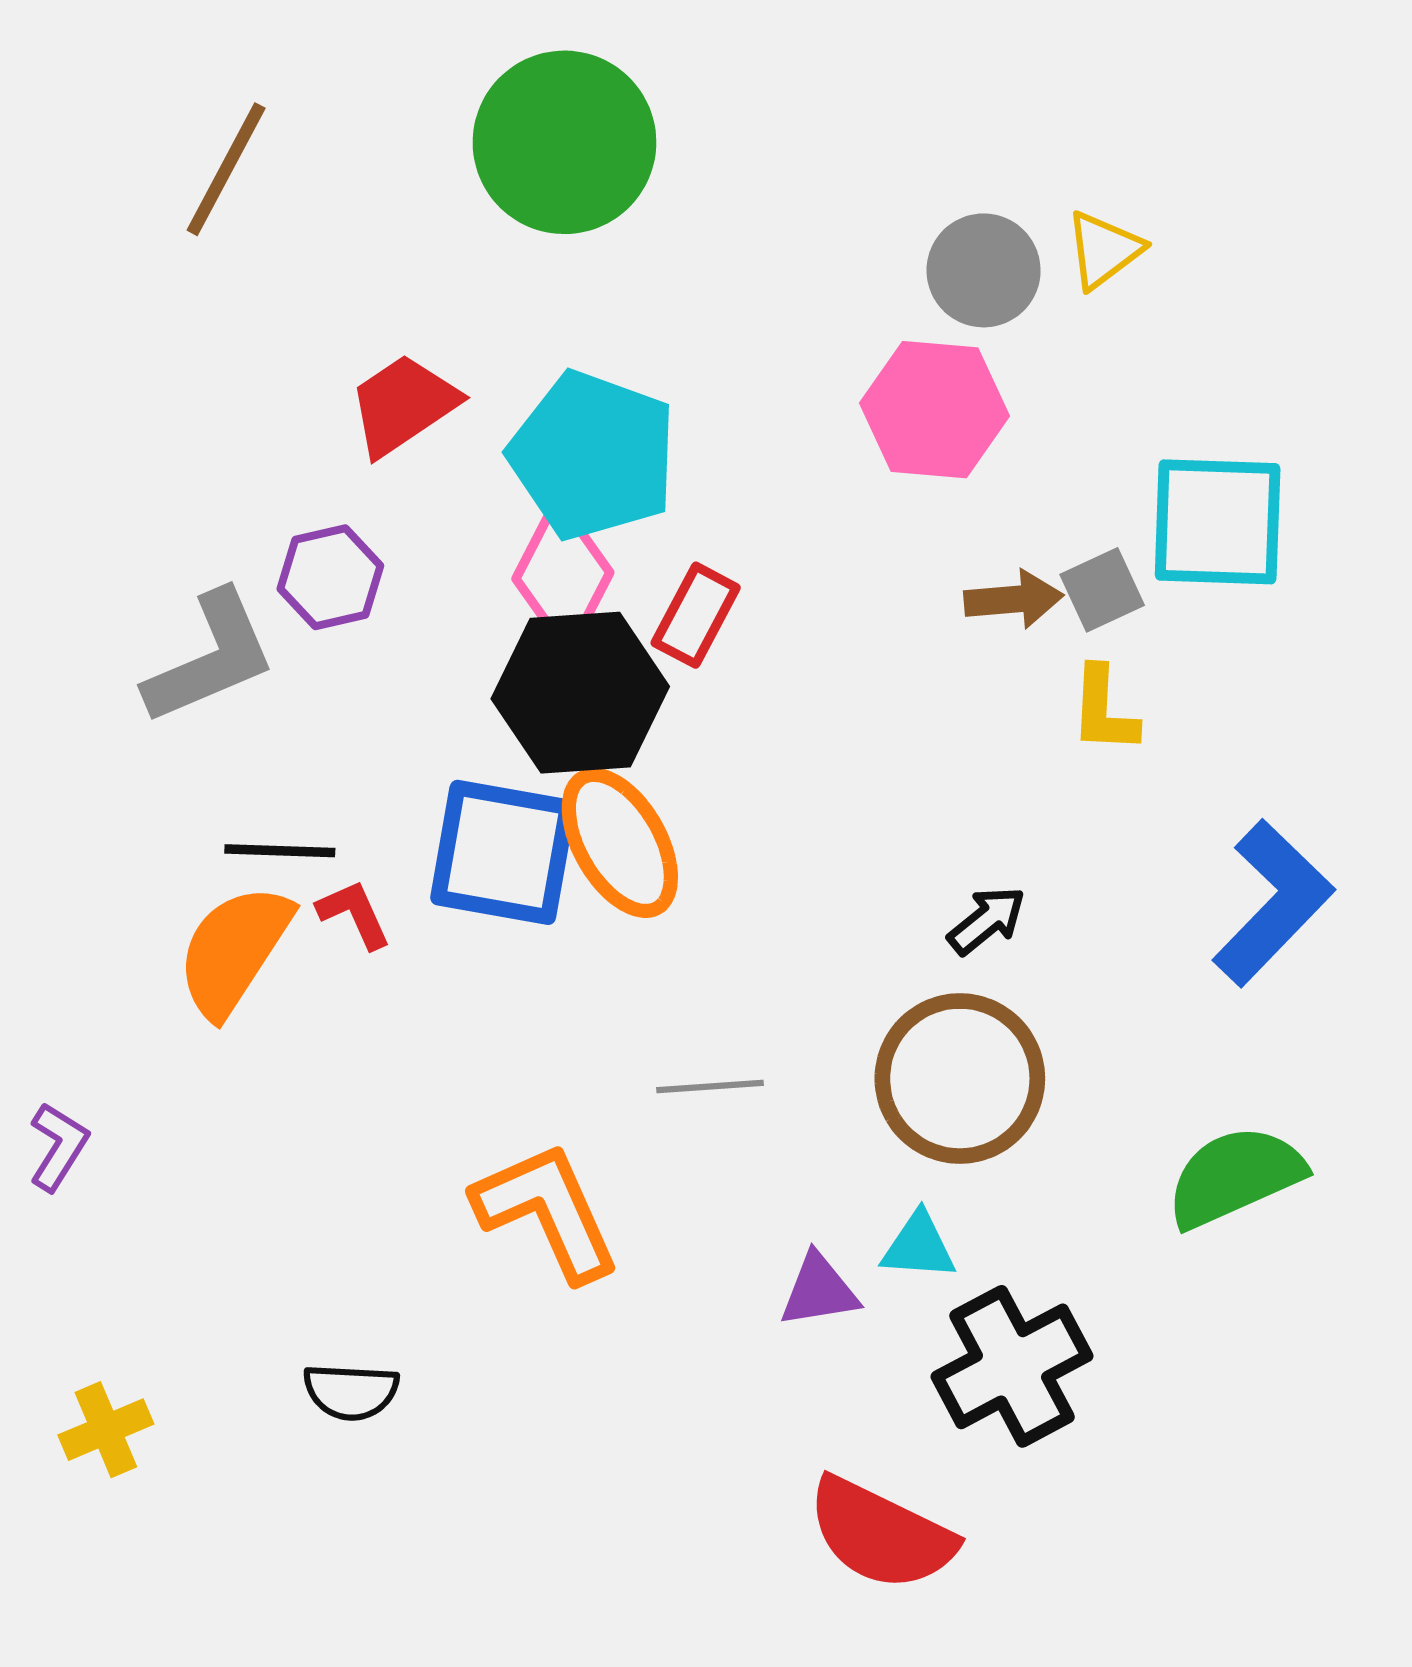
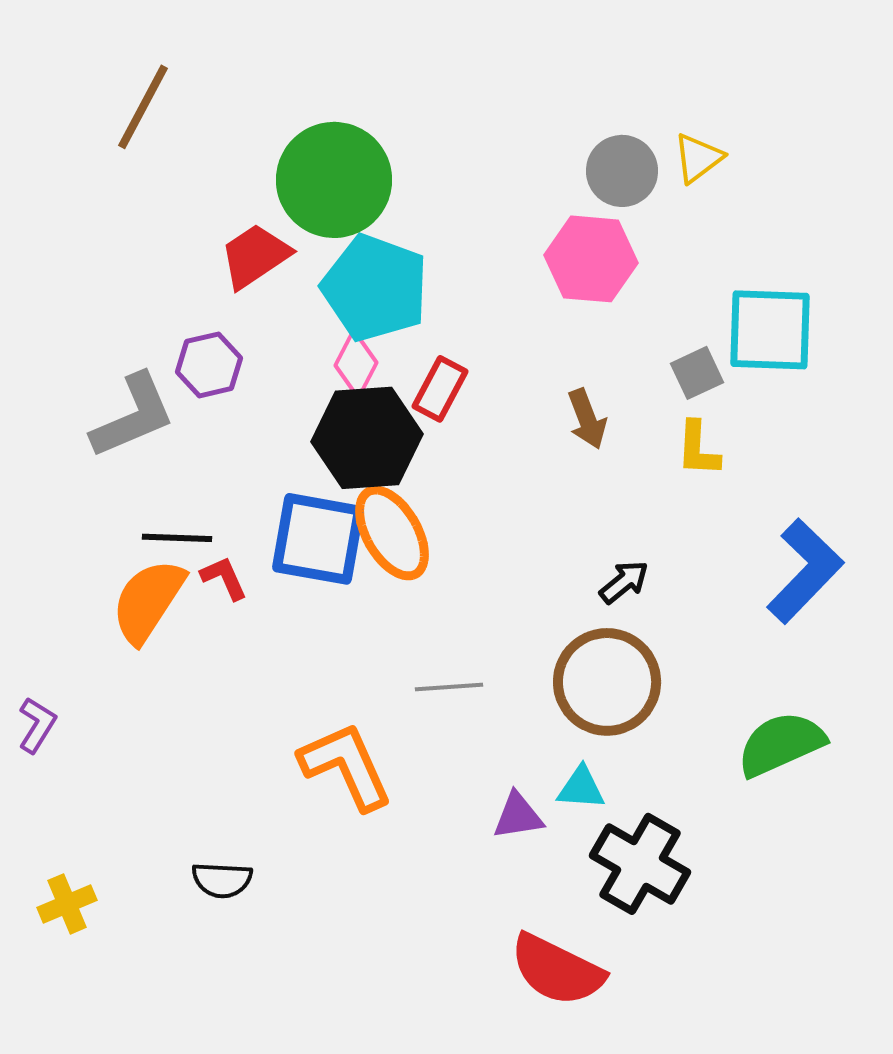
green circle: (564, 142) -> (334, 180), moved
pink diamond: (563, 576) -> (356, 364), size x0.7
brown arrow: (1014, 599) -> (587, 419), moved, turned 74
black cross: (1012, 1366) -> (640, 864), turned -32

